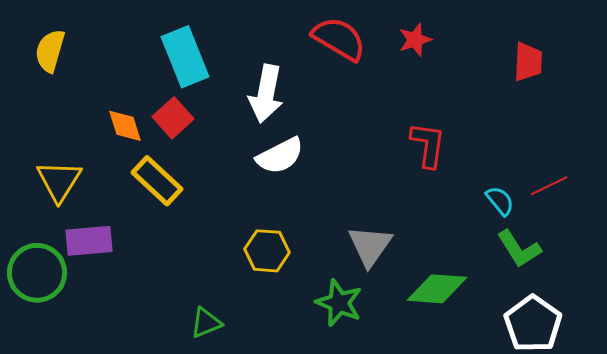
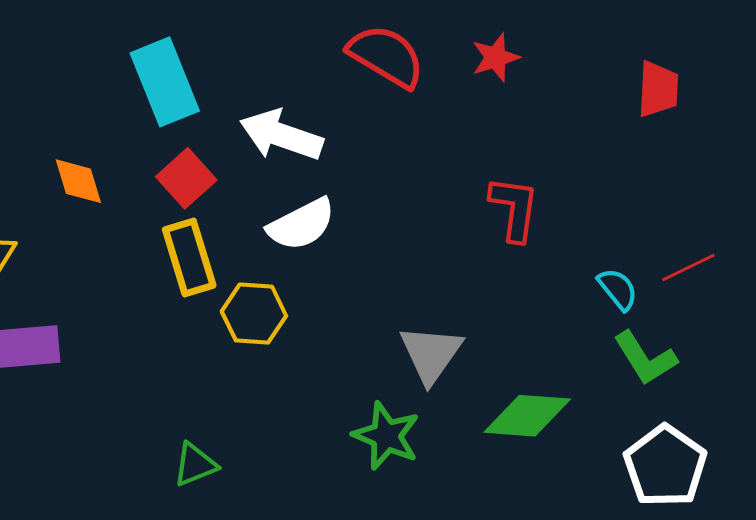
white arrow: (266, 94) -> (281, 135), turned 98
red square: (173, 118) -> (186, 178), moved
yellow rectangle: (157, 181) -> (189, 257), moved, turned 30
yellow hexagon: (267, 251) -> (254, 314), moved

